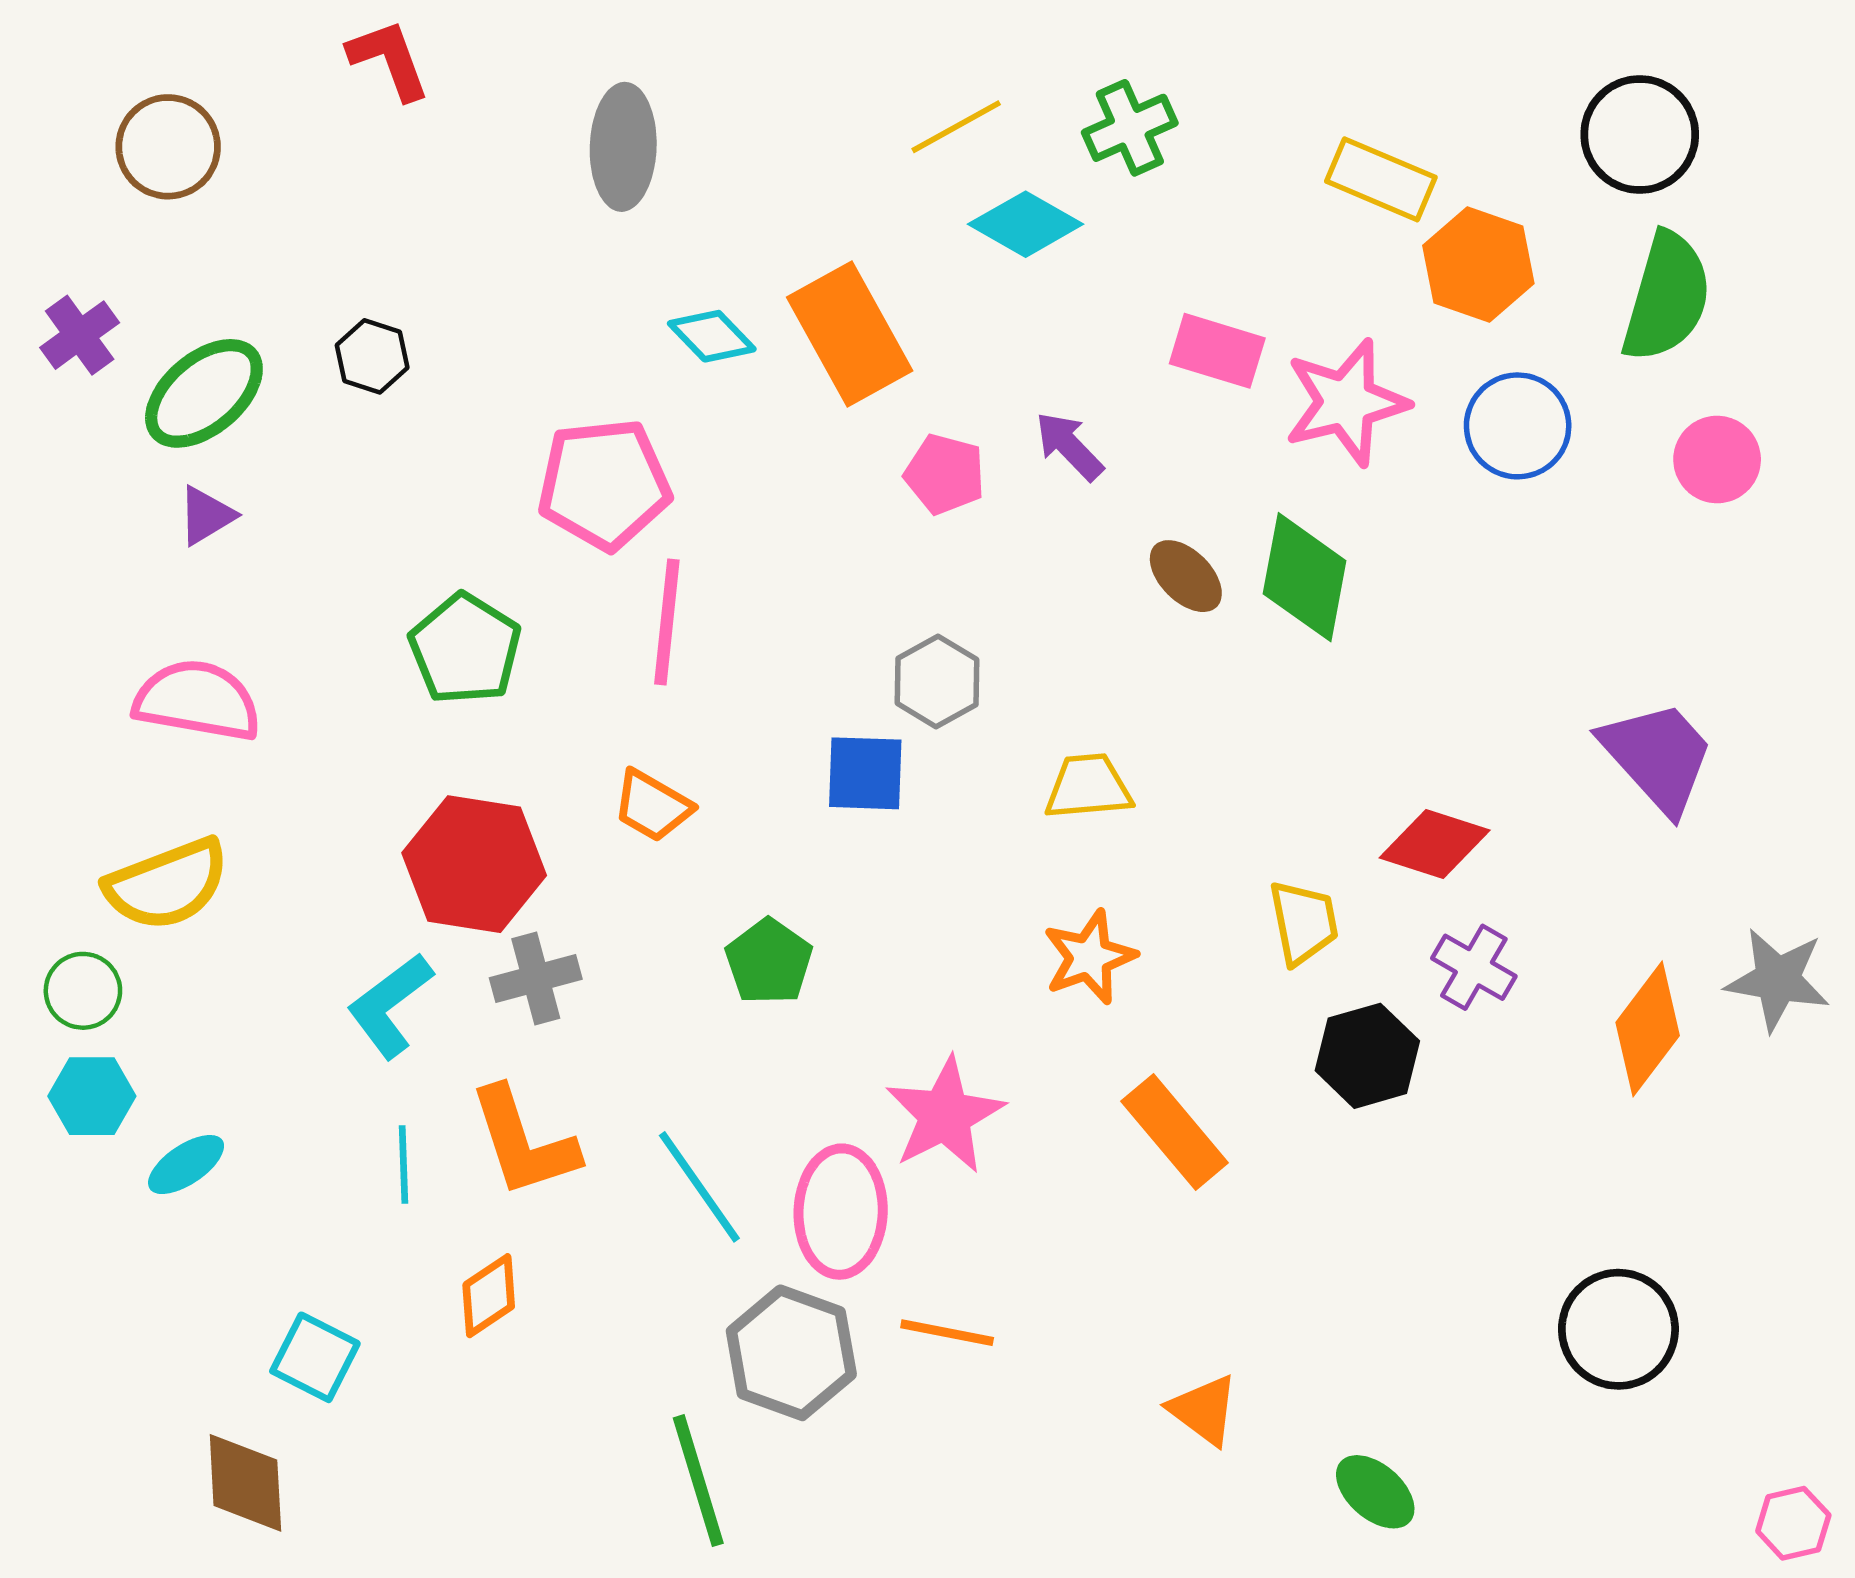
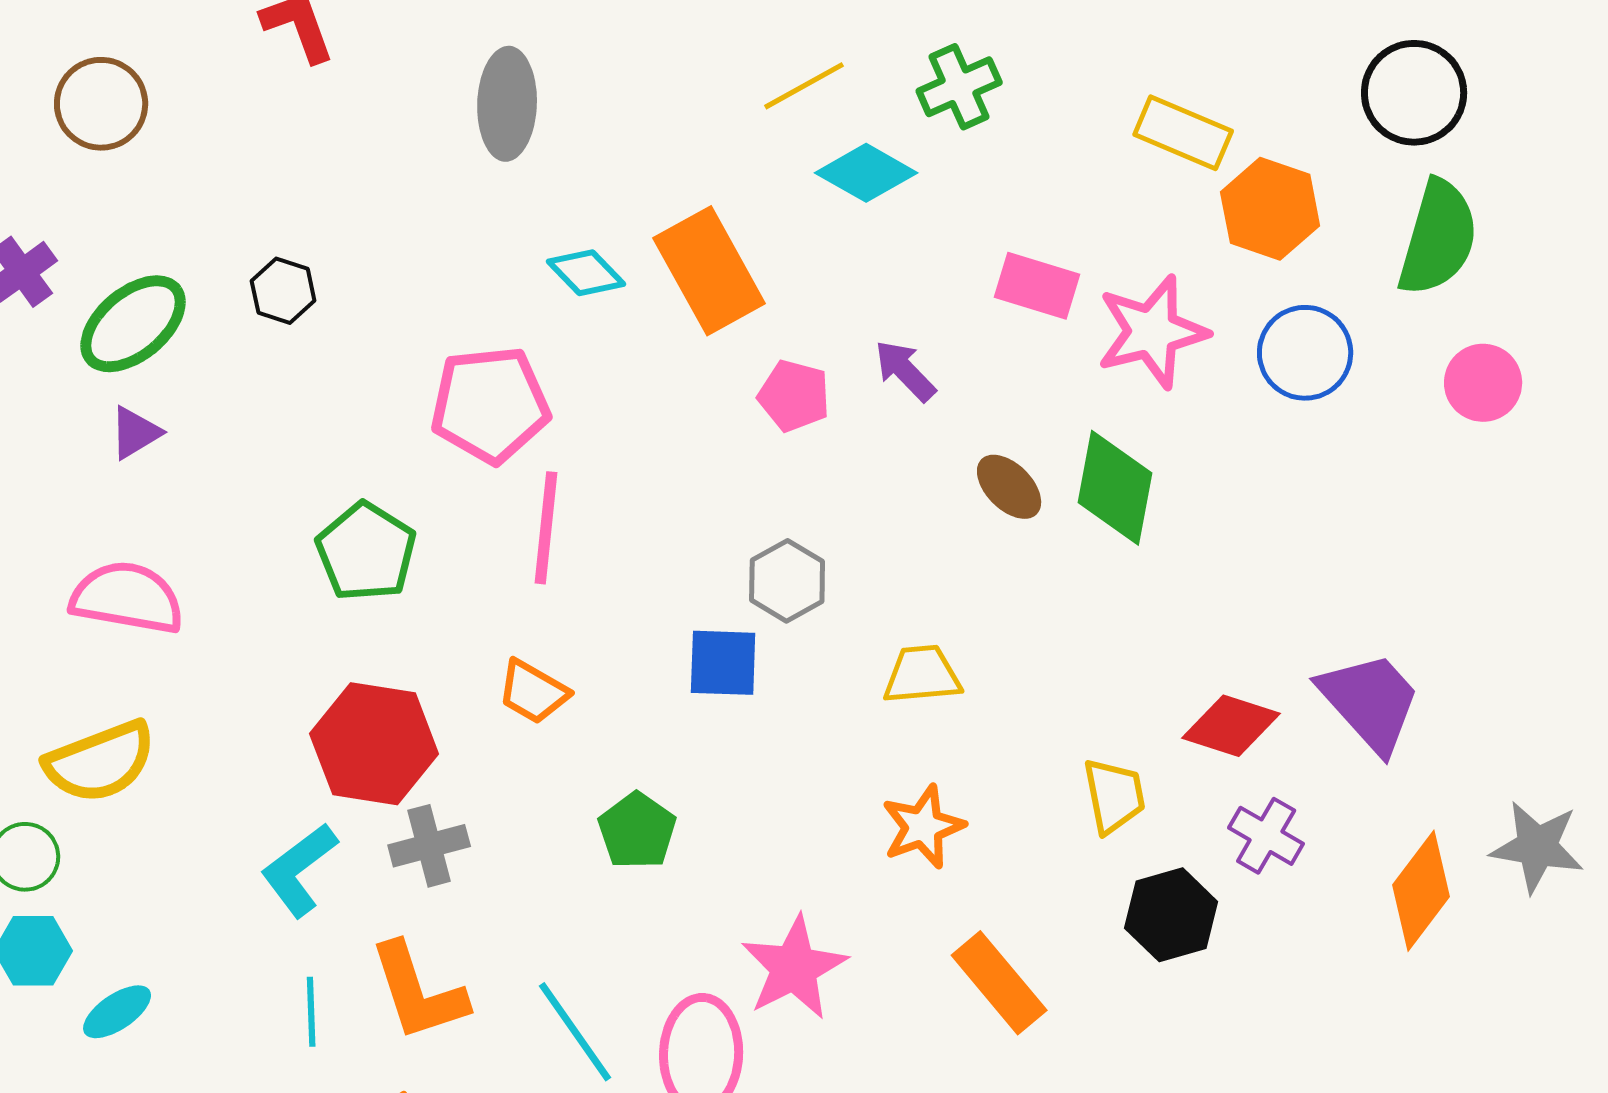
purple trapezoid: (1658, 757) -> (1370, 702), moved

